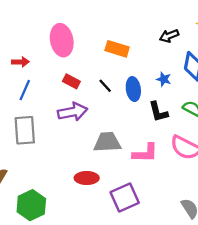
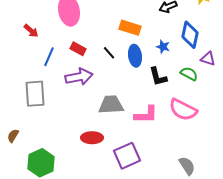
orange rectangle: (117, 49) -> (130, 28), moved
red arrow: (20, 62) -> (31, 31), turned 42
blue line: (25, 90) -> (49, 57), moved

